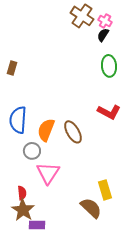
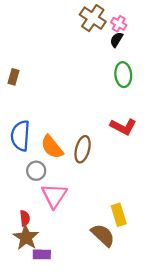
orange semicircle: (46, 130) -> (52, 147), turned -60
brown ellipse: (73, 132) -> (83, 149), turned 45

